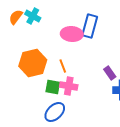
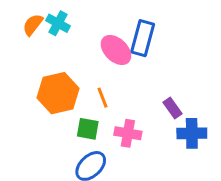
pink ellipse: (72, 34) -> (116, 50), turned 40
pink cross: (69, 86) -> (128, 133), moved

